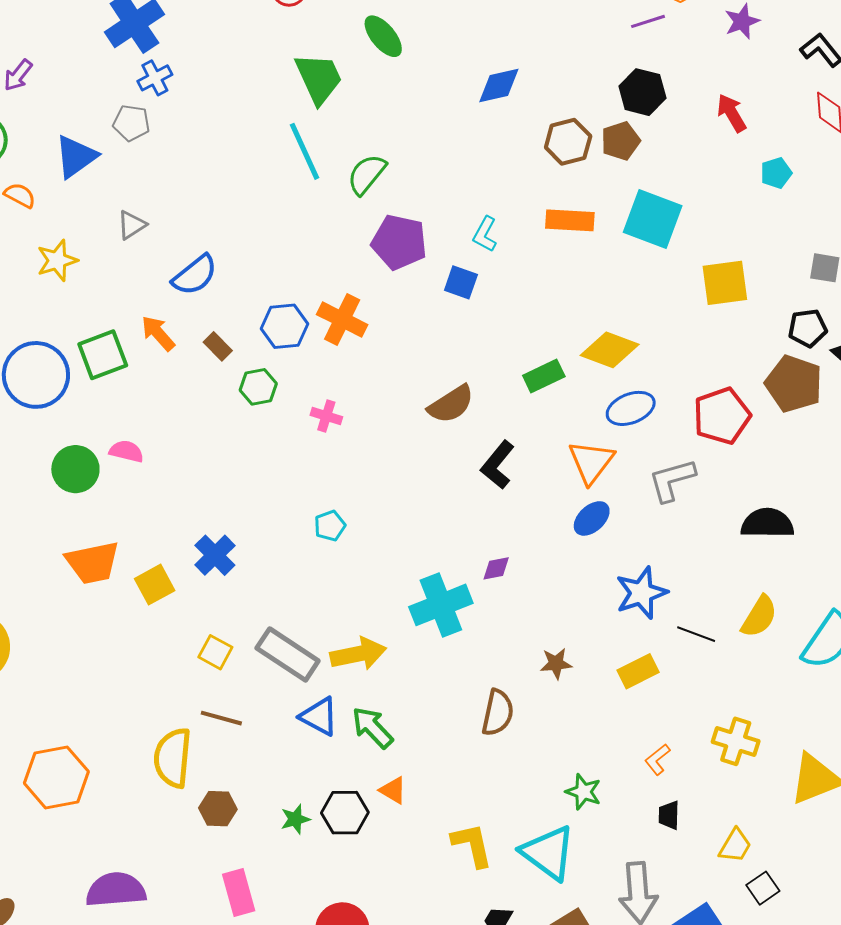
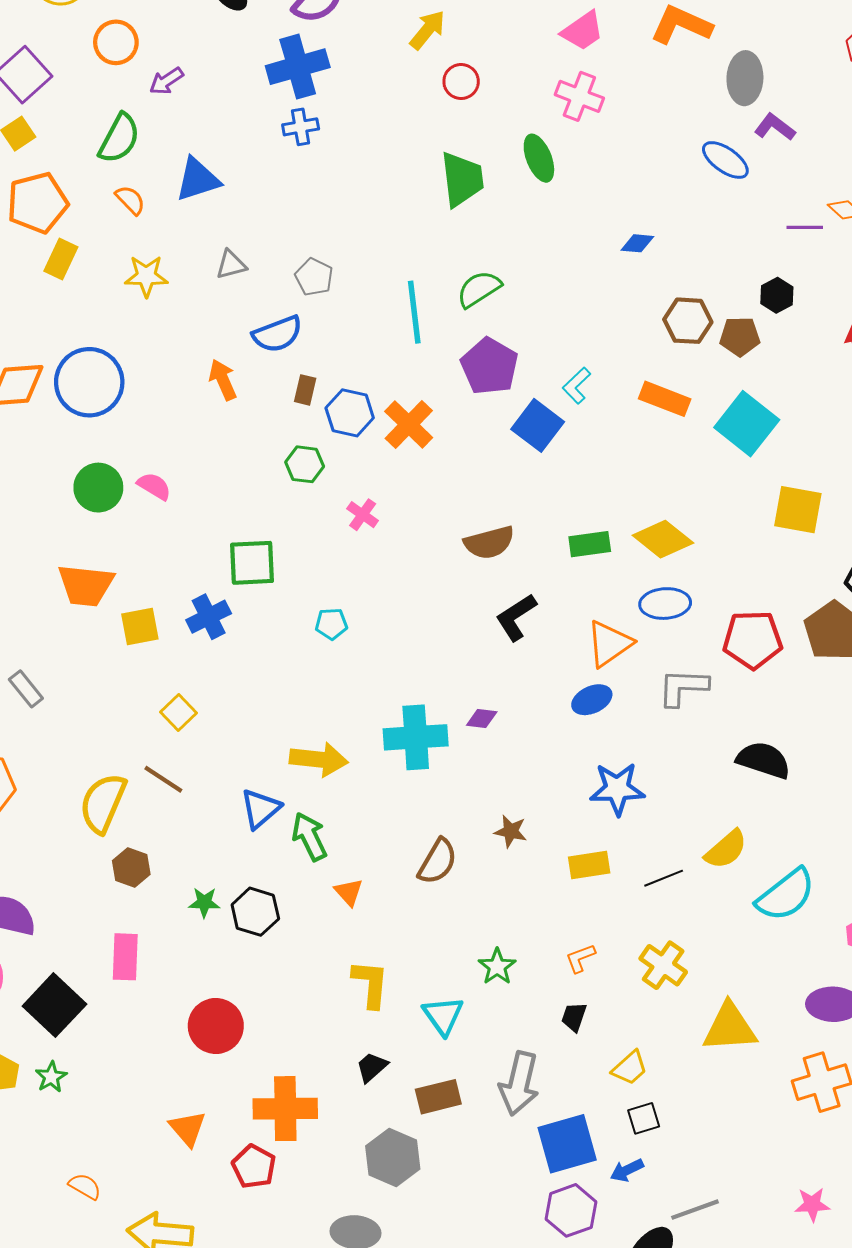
blue diamond: (499, 85) -> (637, 243), size x0.7
black hexagon: (642, 92) -> (777, 295), size x0.7
gray pentagon: (131, 123) -> (314, 277), moved
cyan line: (305, 151) -> (414, 312), moved
blue square: (461, 282) -> (538, 425), size x1.4
brown rectangle: (218, 346) -> (305, 390), moved, turned 40
green square: (103, 355) -> (252, 563), moved
black line: (696, 634) -> (664, 878), moved, turned -60
gray rectangle: (288, 654) -> (26, 689), moved, size x0.6
blue triangle: (319, 716) -> (260, 809), turned 33
orange triangle: (393, 790) -> (349, 892), moved
cyan triangle: (548, 853) -> (443, 1016), size x0.7

